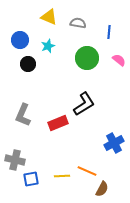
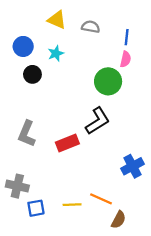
green circle: (87, 58) -> (108, 81), moved
pink semicircle: (119, 60) -> (126, 59), moved, turned 64

